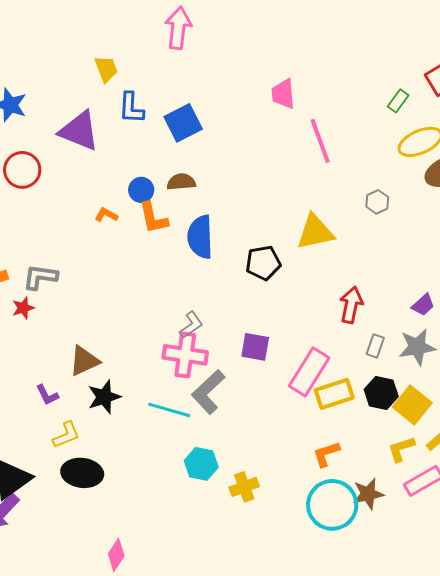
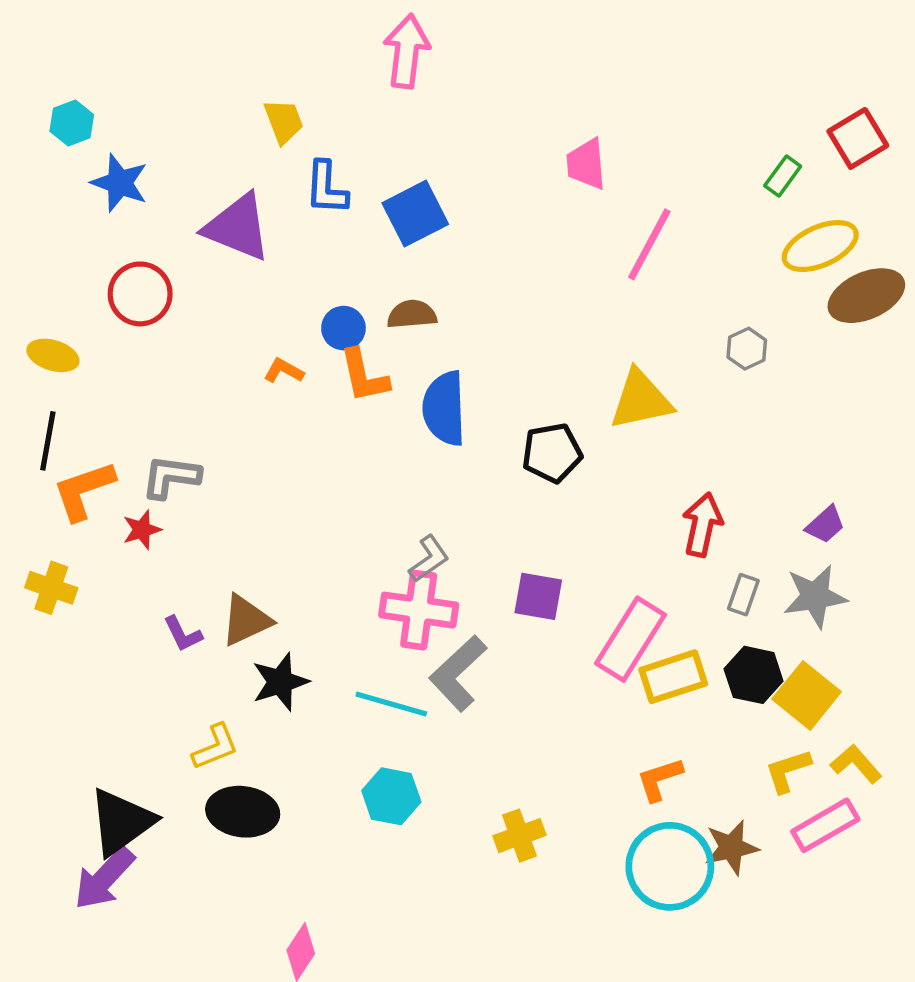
pink line: (320, 141) -> (649, 244), turned 48
purple L-shape: (47, 395) -> (183, 634), moved
cyan hexagon: (201, 464) -> (391, 796), moved

